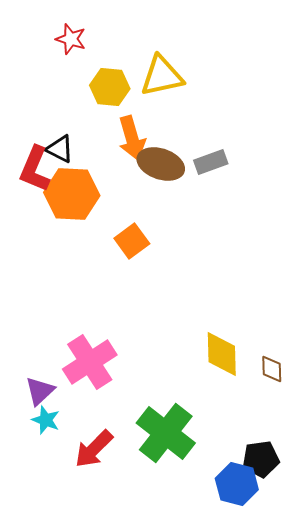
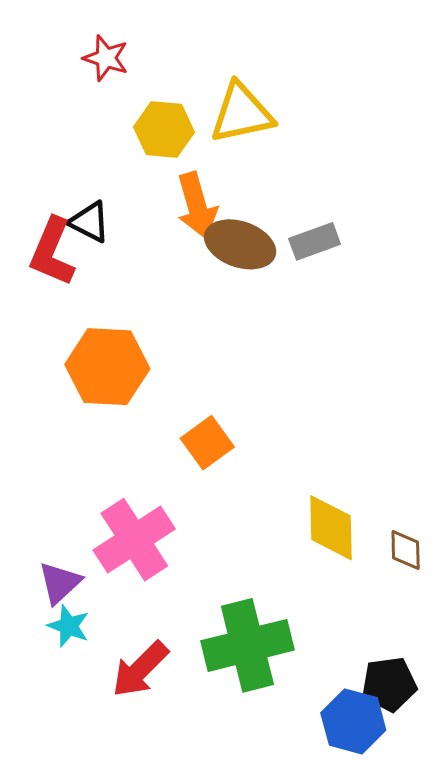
orange hexagon: (72, 194) -> (107, 367), moved
orange square: (132, 241) -> (207, 443), moved
green cross: (166, 433) -> (247, 645), turned 38

